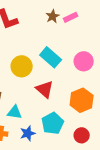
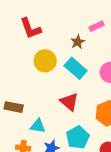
brown star: (53, 16) -> (78, 42), moved
yellow circle: (22, 66) -> (45, 61), moved

